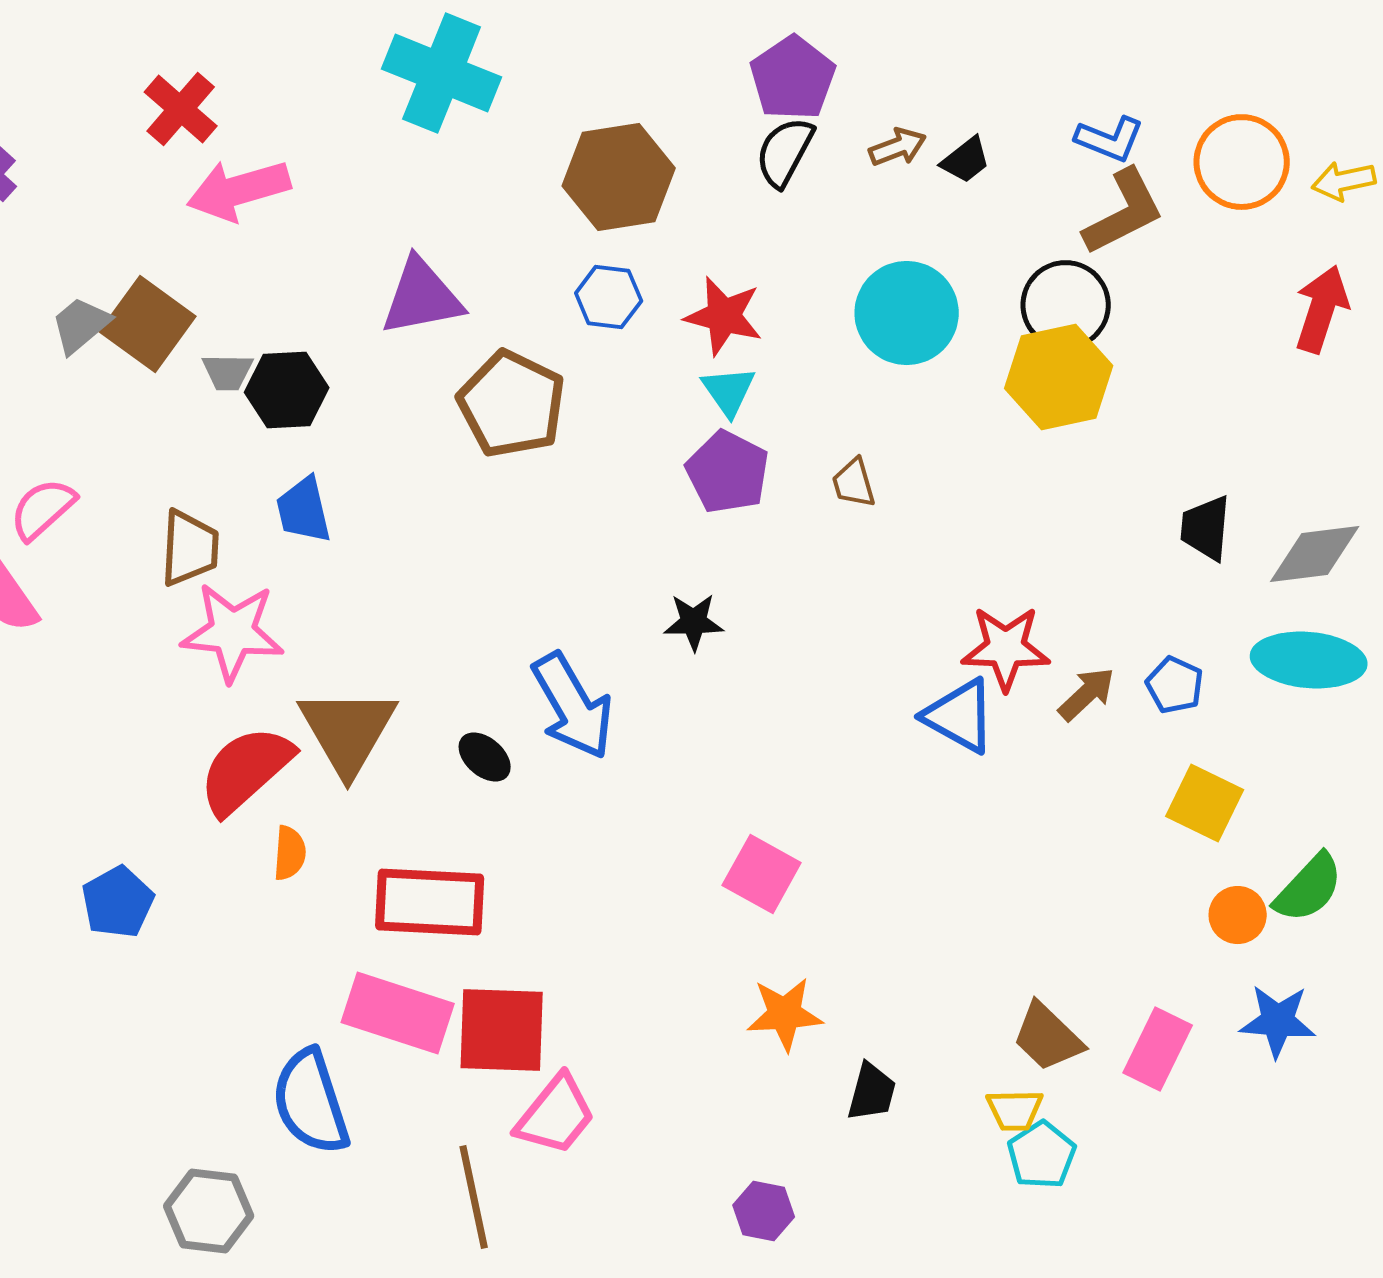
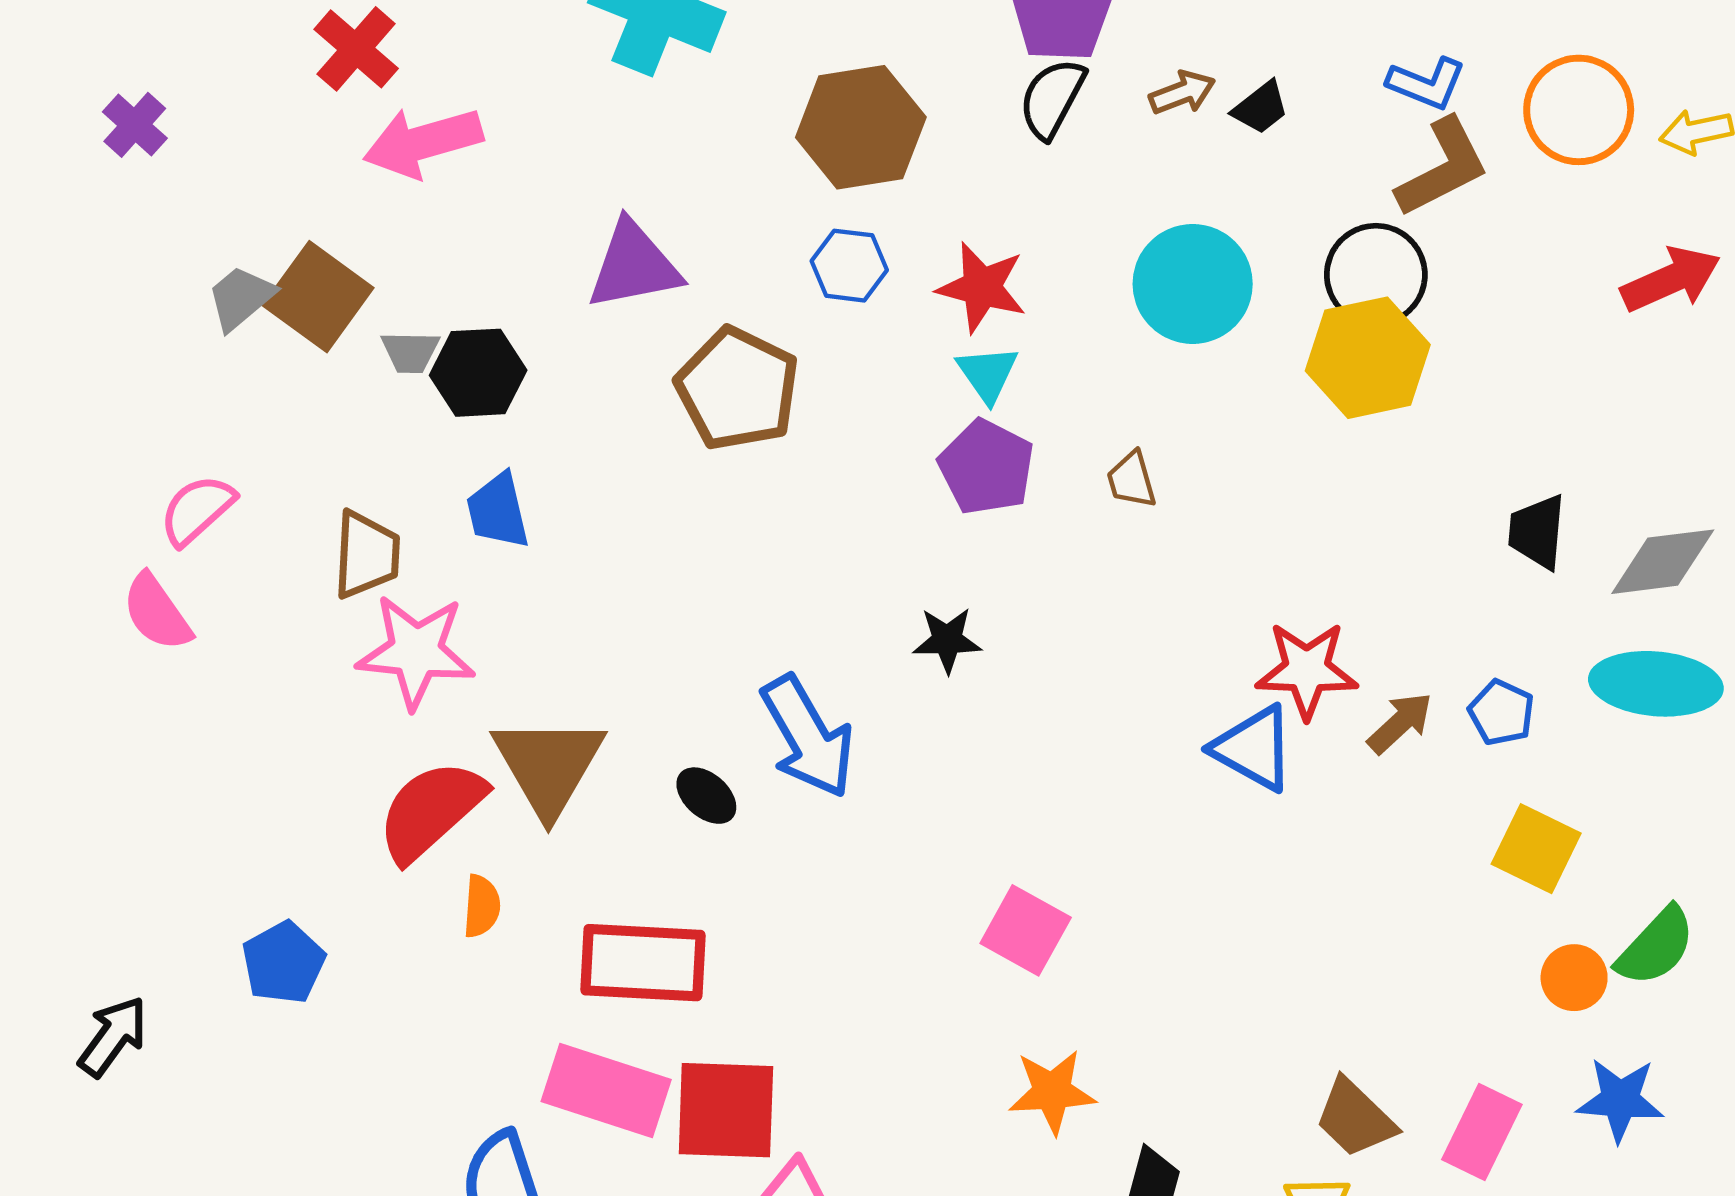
red arrow: (1322, 309) -> (1671, 279), turned 48

